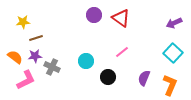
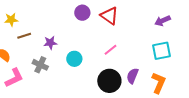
cyan square: (173, 53) -> (162, 51), turned 36
purple star: (35, 56) -> (50, 43), moved
black circle: (108, 77) -> (109, 81), moved, size x1.5

